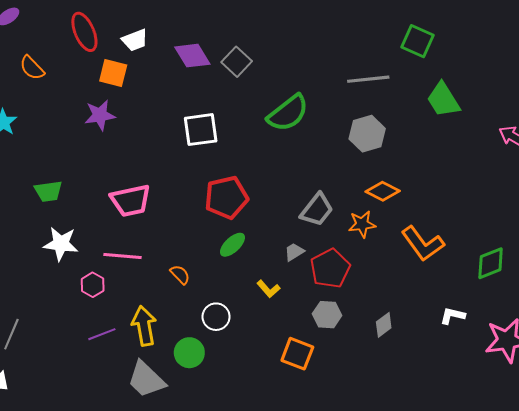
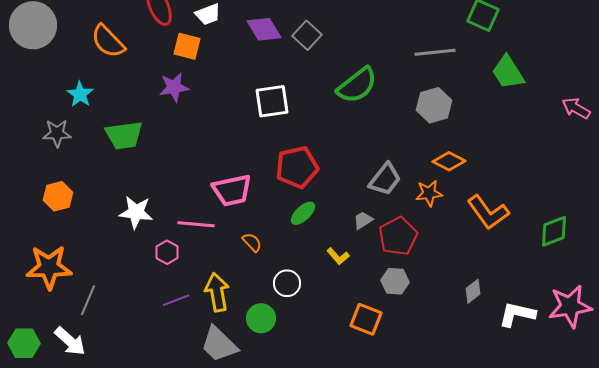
orange semicircle: (32, 68) -> (108, 41), size x1.4
green trapezoid: (48, 191) -> (124, 135), moved, size x1.4
pink trapezoid: (131, 201) -> (232, 190), moved
white L-shape: (453, 316) -> (517, 314), moved, size x1.5
gray diamond: (384, 325) -> (473, 291), moved

